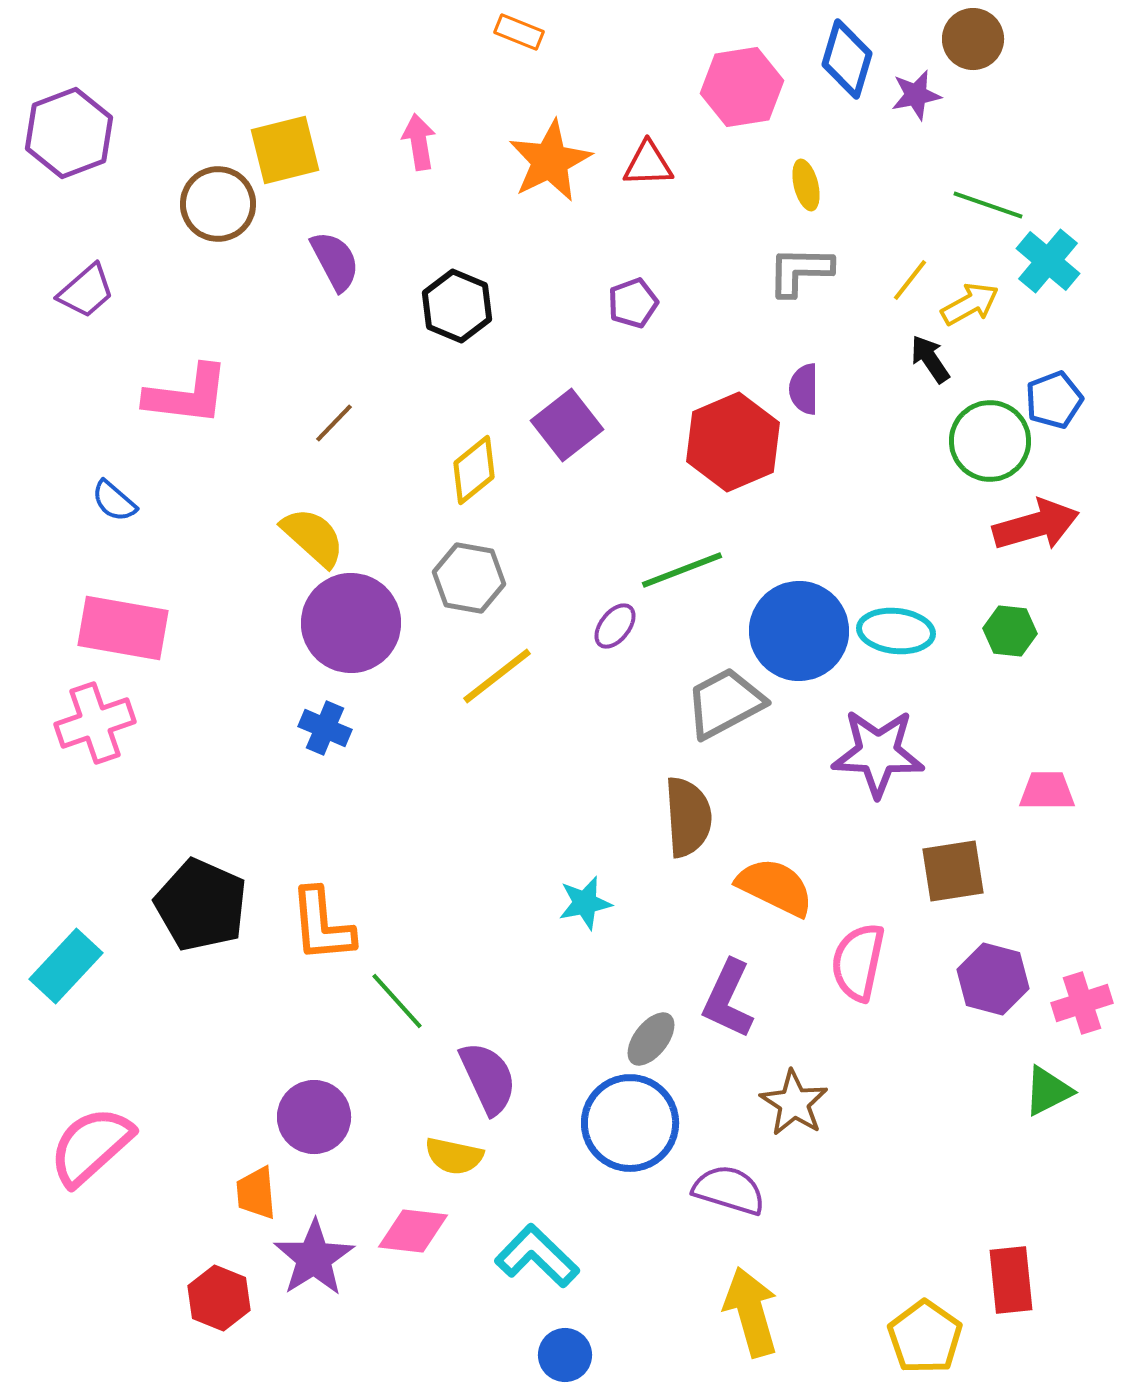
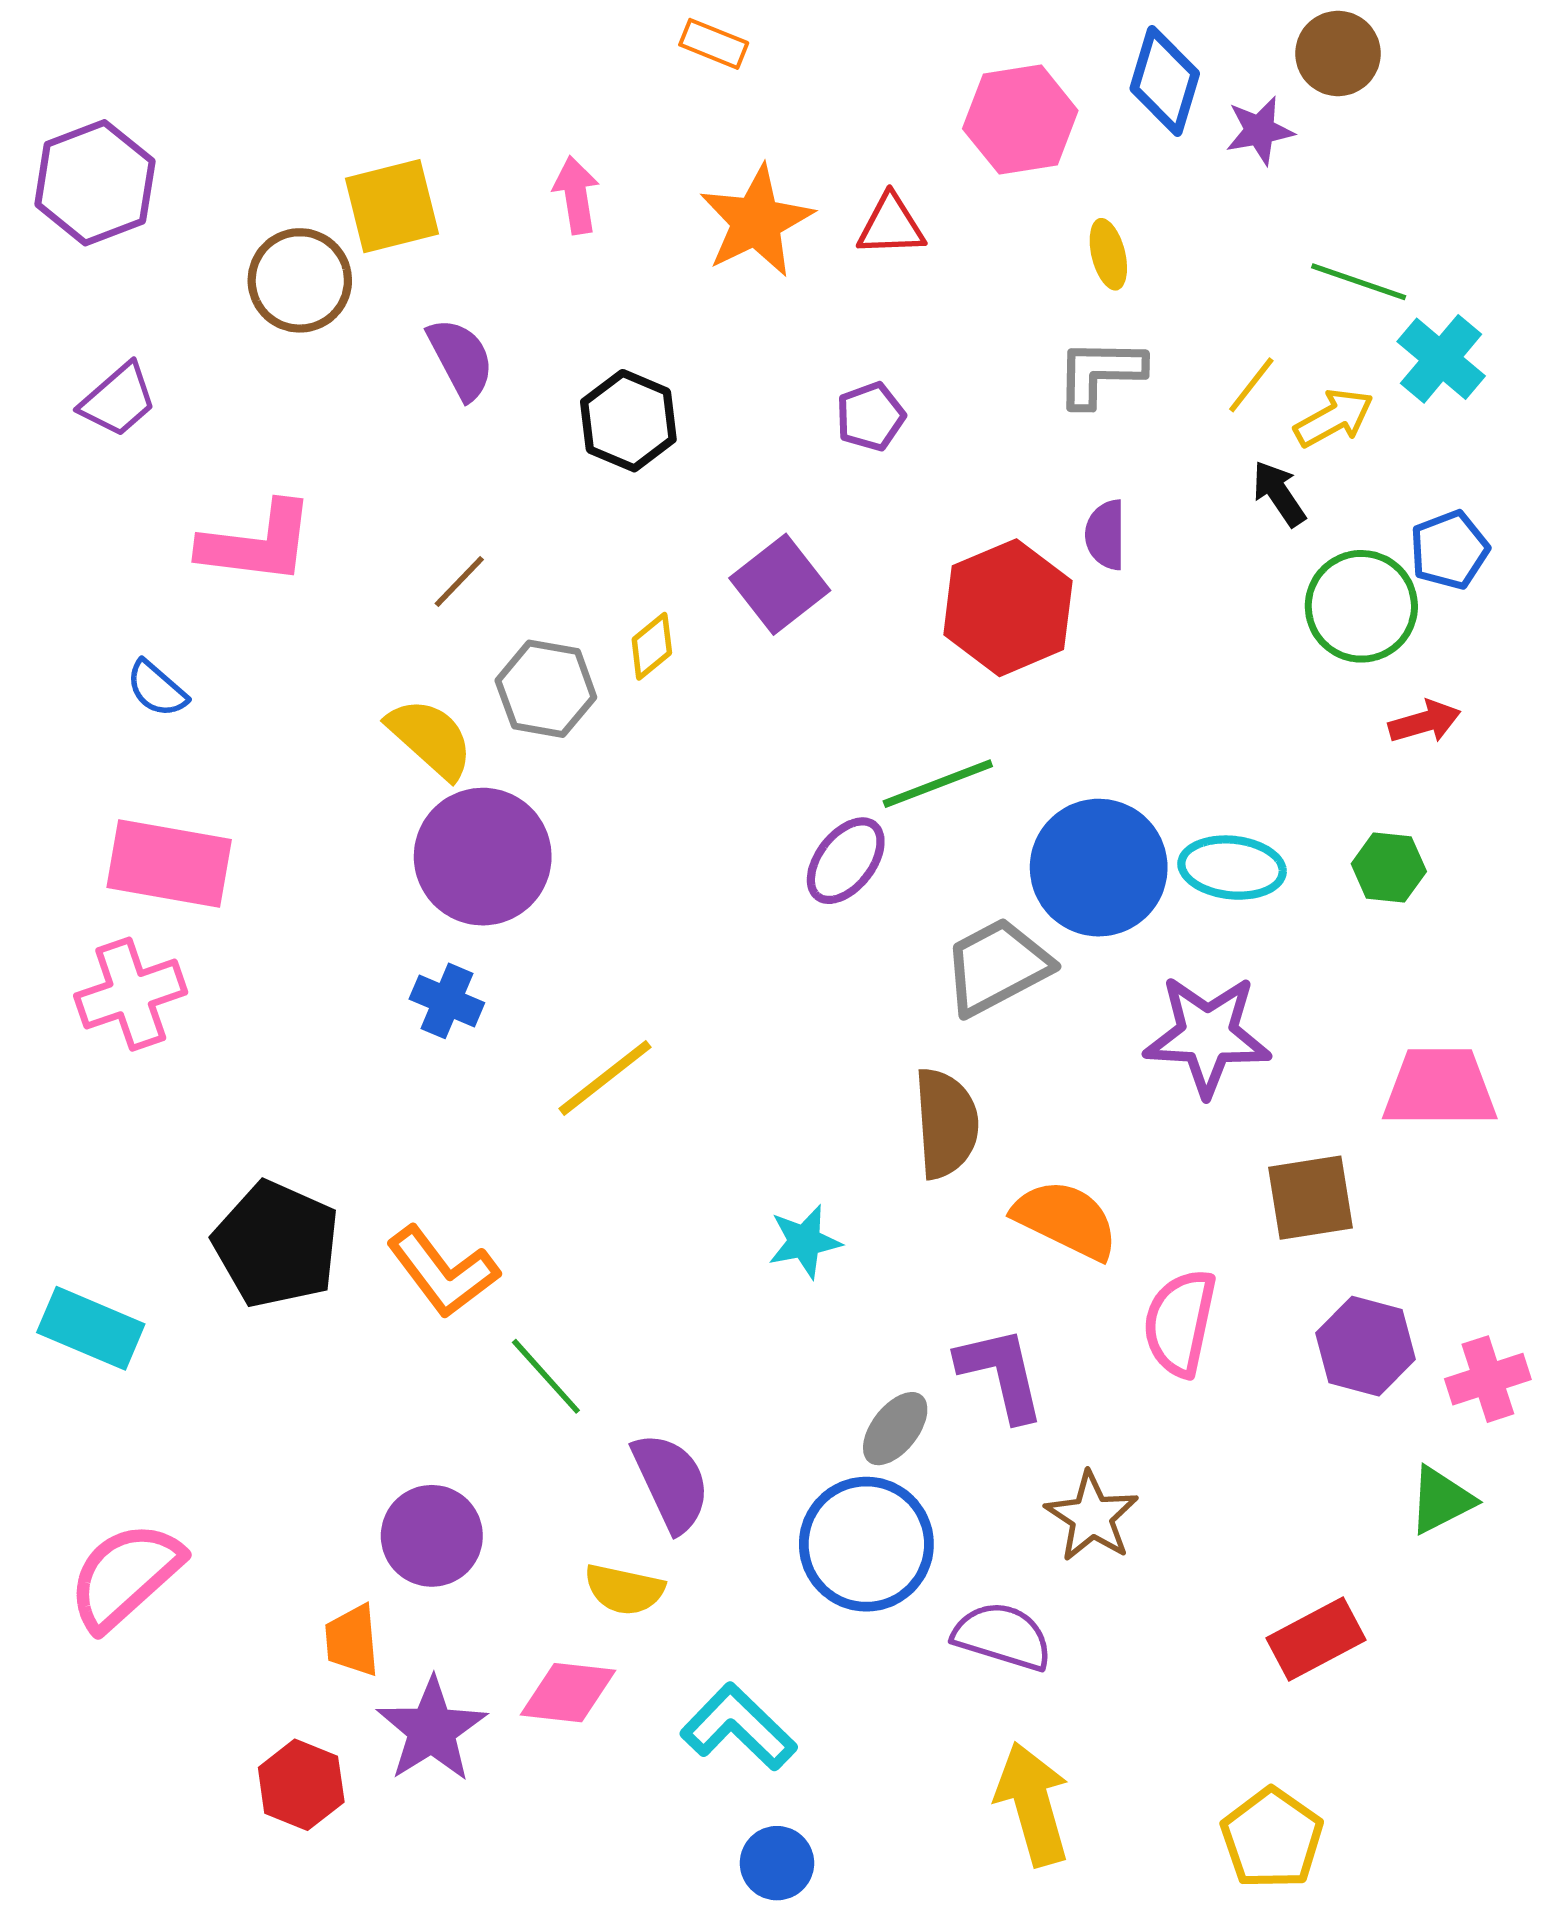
yellow diamond: (474, 470) -> (652, 646), size x0.7
red arrow: (1036, 525) -> (1425, 722), size x0.6
gray hexagon: (469, 578) -> (546, 689), moved
purple ellipse: (615, 626) -> (846, 861), size x1.4
yellow line: (497, 676) -> (605, 1078), moved
pink trapezoid: (1047, 791) -> (1440, 1088), size x1.5
orange L-shape: (322, 925) -> (443, 1272), turned -32
cyan rectangle: (66, 966) -> (91, 1328), turned 70
purple L-shape: (728, 999) -> (1001, 1374), turned 142
red rectangle: (1011, 1280) -> (1316, 1639), moved, turned 68

